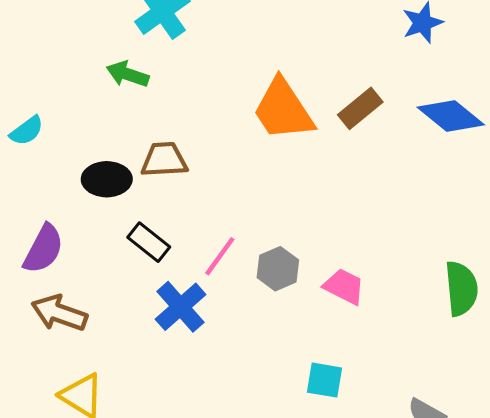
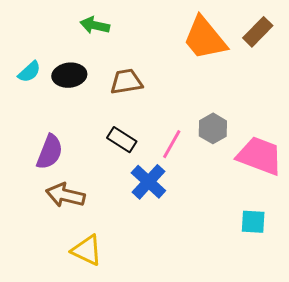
black ellipse: (107, 179) -> (69, 75), moved
gray hexagon: (278, 269) -> (213, 128), moved
pink trapezoid: (344, 287) -> (260, 156), size x1.6

